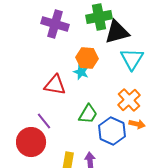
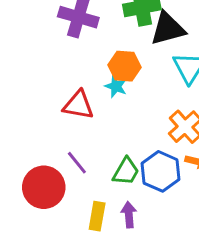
green trapezoid: (88, 114) -> (126, 171), moved
purple line: (44, 121) -> (77, 163), moved

